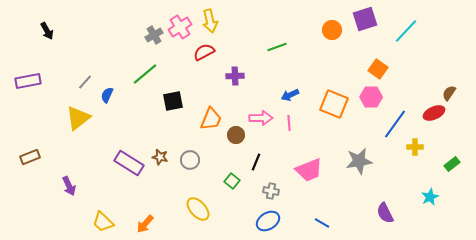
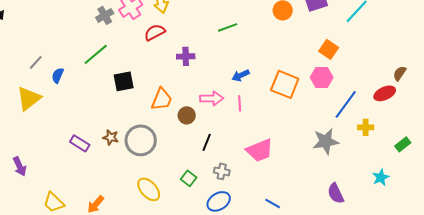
gray circle: (190, 160) -> (141, 140), size x1.6
gray star: (359, 161) -> (326, 141), moved
purple rectangle: (129, 163) -> (80, 143), size x0.7
green square: (232, 181) -> (189, 178), moved

